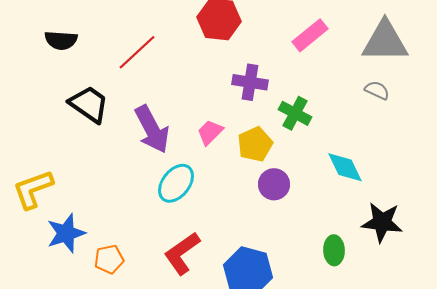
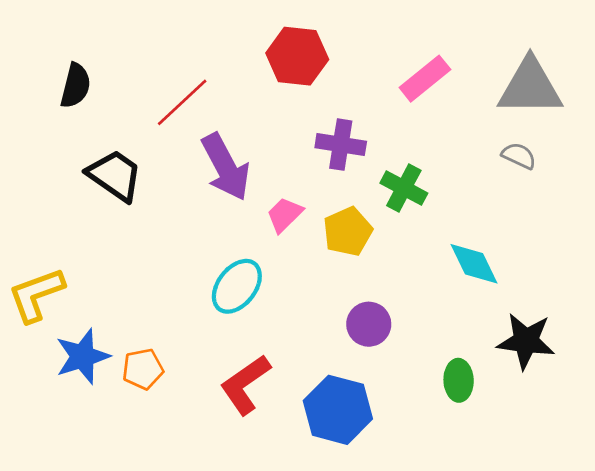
black semicircle: (61, 40) -> (75, 86), turned -80
purple arrow: (152, 129) -> (226, 167), moved
purple circle: (274, 184) -> (369, 324), moved
orange pentagon: (109, 259) -> (143, 369), moved

